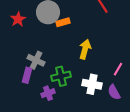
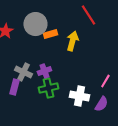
yellow arrow: (85, 49) -> (72, 41), moved
purple semicircle: (114, 92) -> (101, 104), turned -119
purple cross: (48, 93) -> (44, 71), moved

